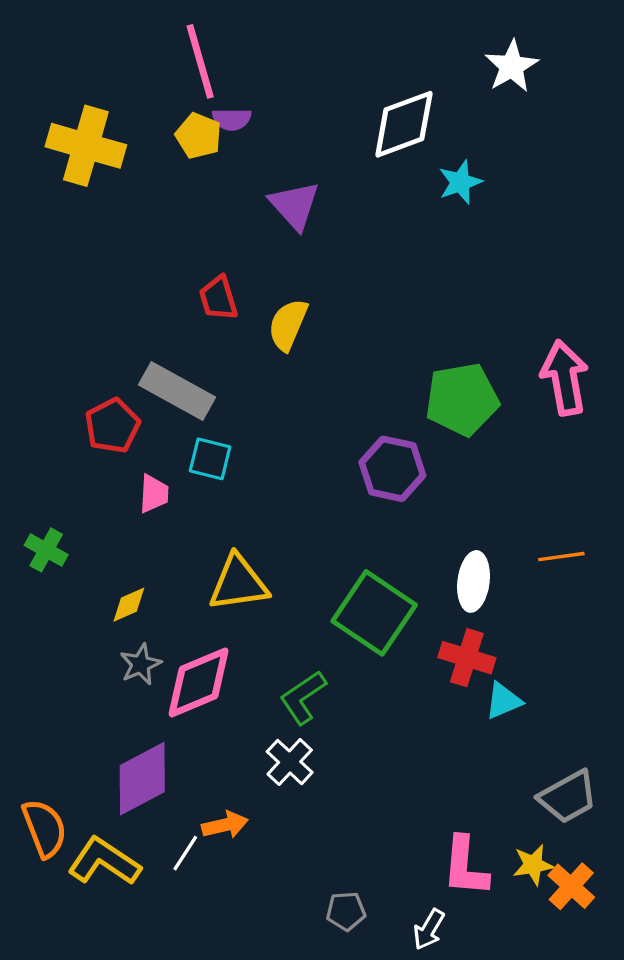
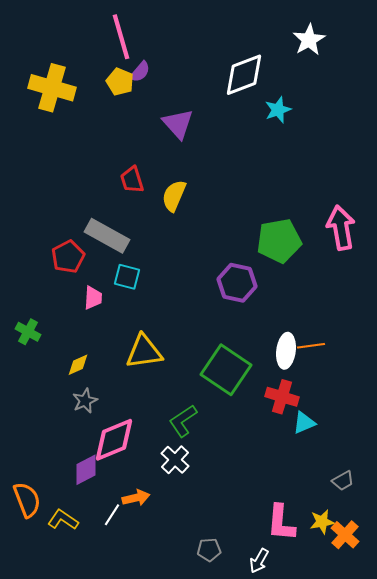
purple semicircle: (232, 119) -> (140, 72), turned -50
orange line: (561, 557) -> (311, 346), moved
pink diamond: (199, 683) -> (114, 440), moved
purple diamond: (142, 779) -> (86, 470), size x0.7
gray trapezoid: (568, 797) -> (343, 481), size x0.6
yellow L-shape: (104, 861) -> (63, 520), size x0.7

